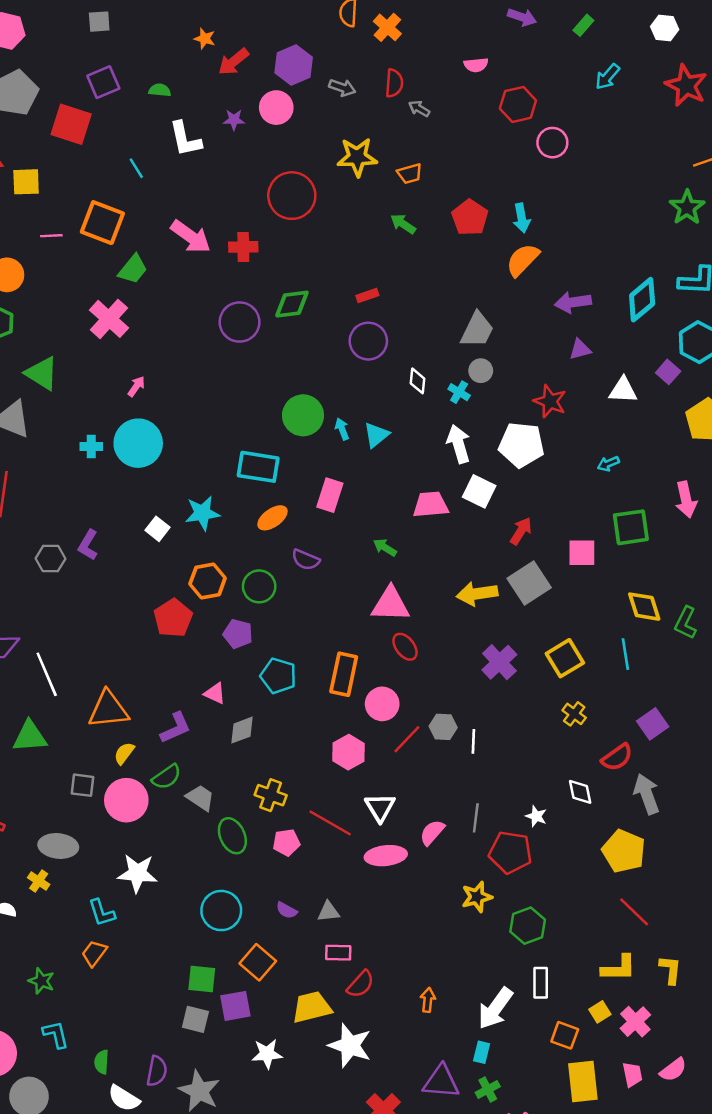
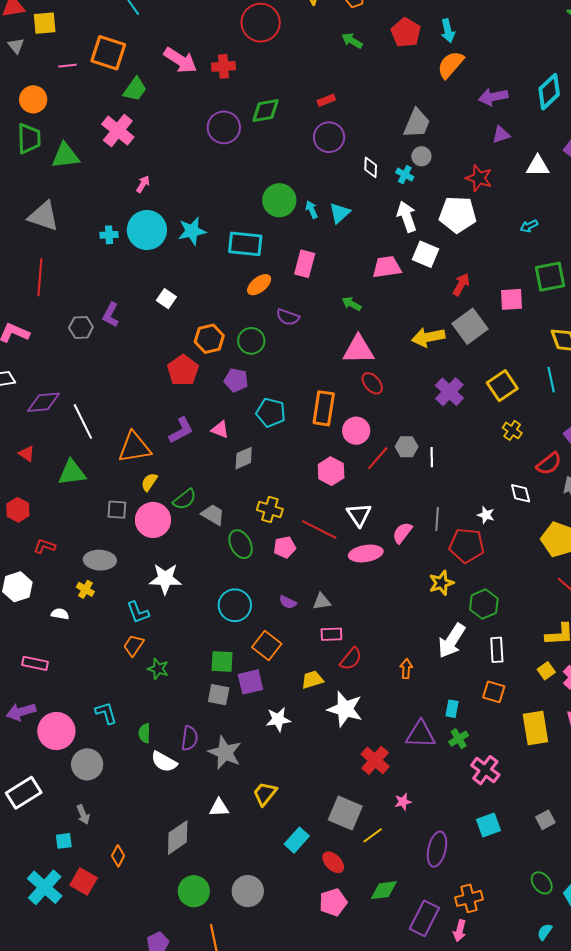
green triangle: (42, 373) -> (65, 156), moved, turned -36
cyan star: (202, 513) -> (192, 231), moved
purple L-shape: (176, 728) -> (181, 430), moved
green star: (41, 981) -> (158, 669), moved
yellow trapezoid: (312, 1007) -> (312, 680), size x0.7
white arrow: (495, 1008) -> (452, 641), moved
orange square: (565, 1035) -> (494, 692), moved

